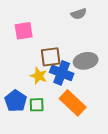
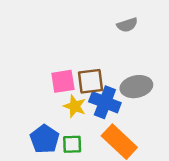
pink square: (24, 31) -> (63, 81), moved

